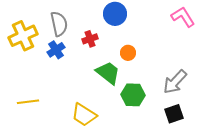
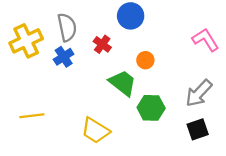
pink L-shape: (183, 17) -> (206, 40), moved
red cross: (90, 39) -> (102, 44), turned -35

